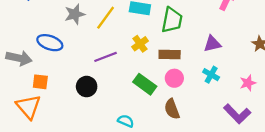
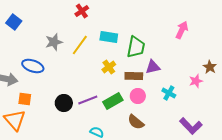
purple triangle: (212, 44) -> (153, 67), moved
purple line: (106, 57) -> (88, 100), moved
pink star: (248, 83) -> (196, 81), moved
green rectangle: (145, 84) -> (113, 101), turned -66
brown semicircle: (172, 109) -> (136, 122), turned -30

